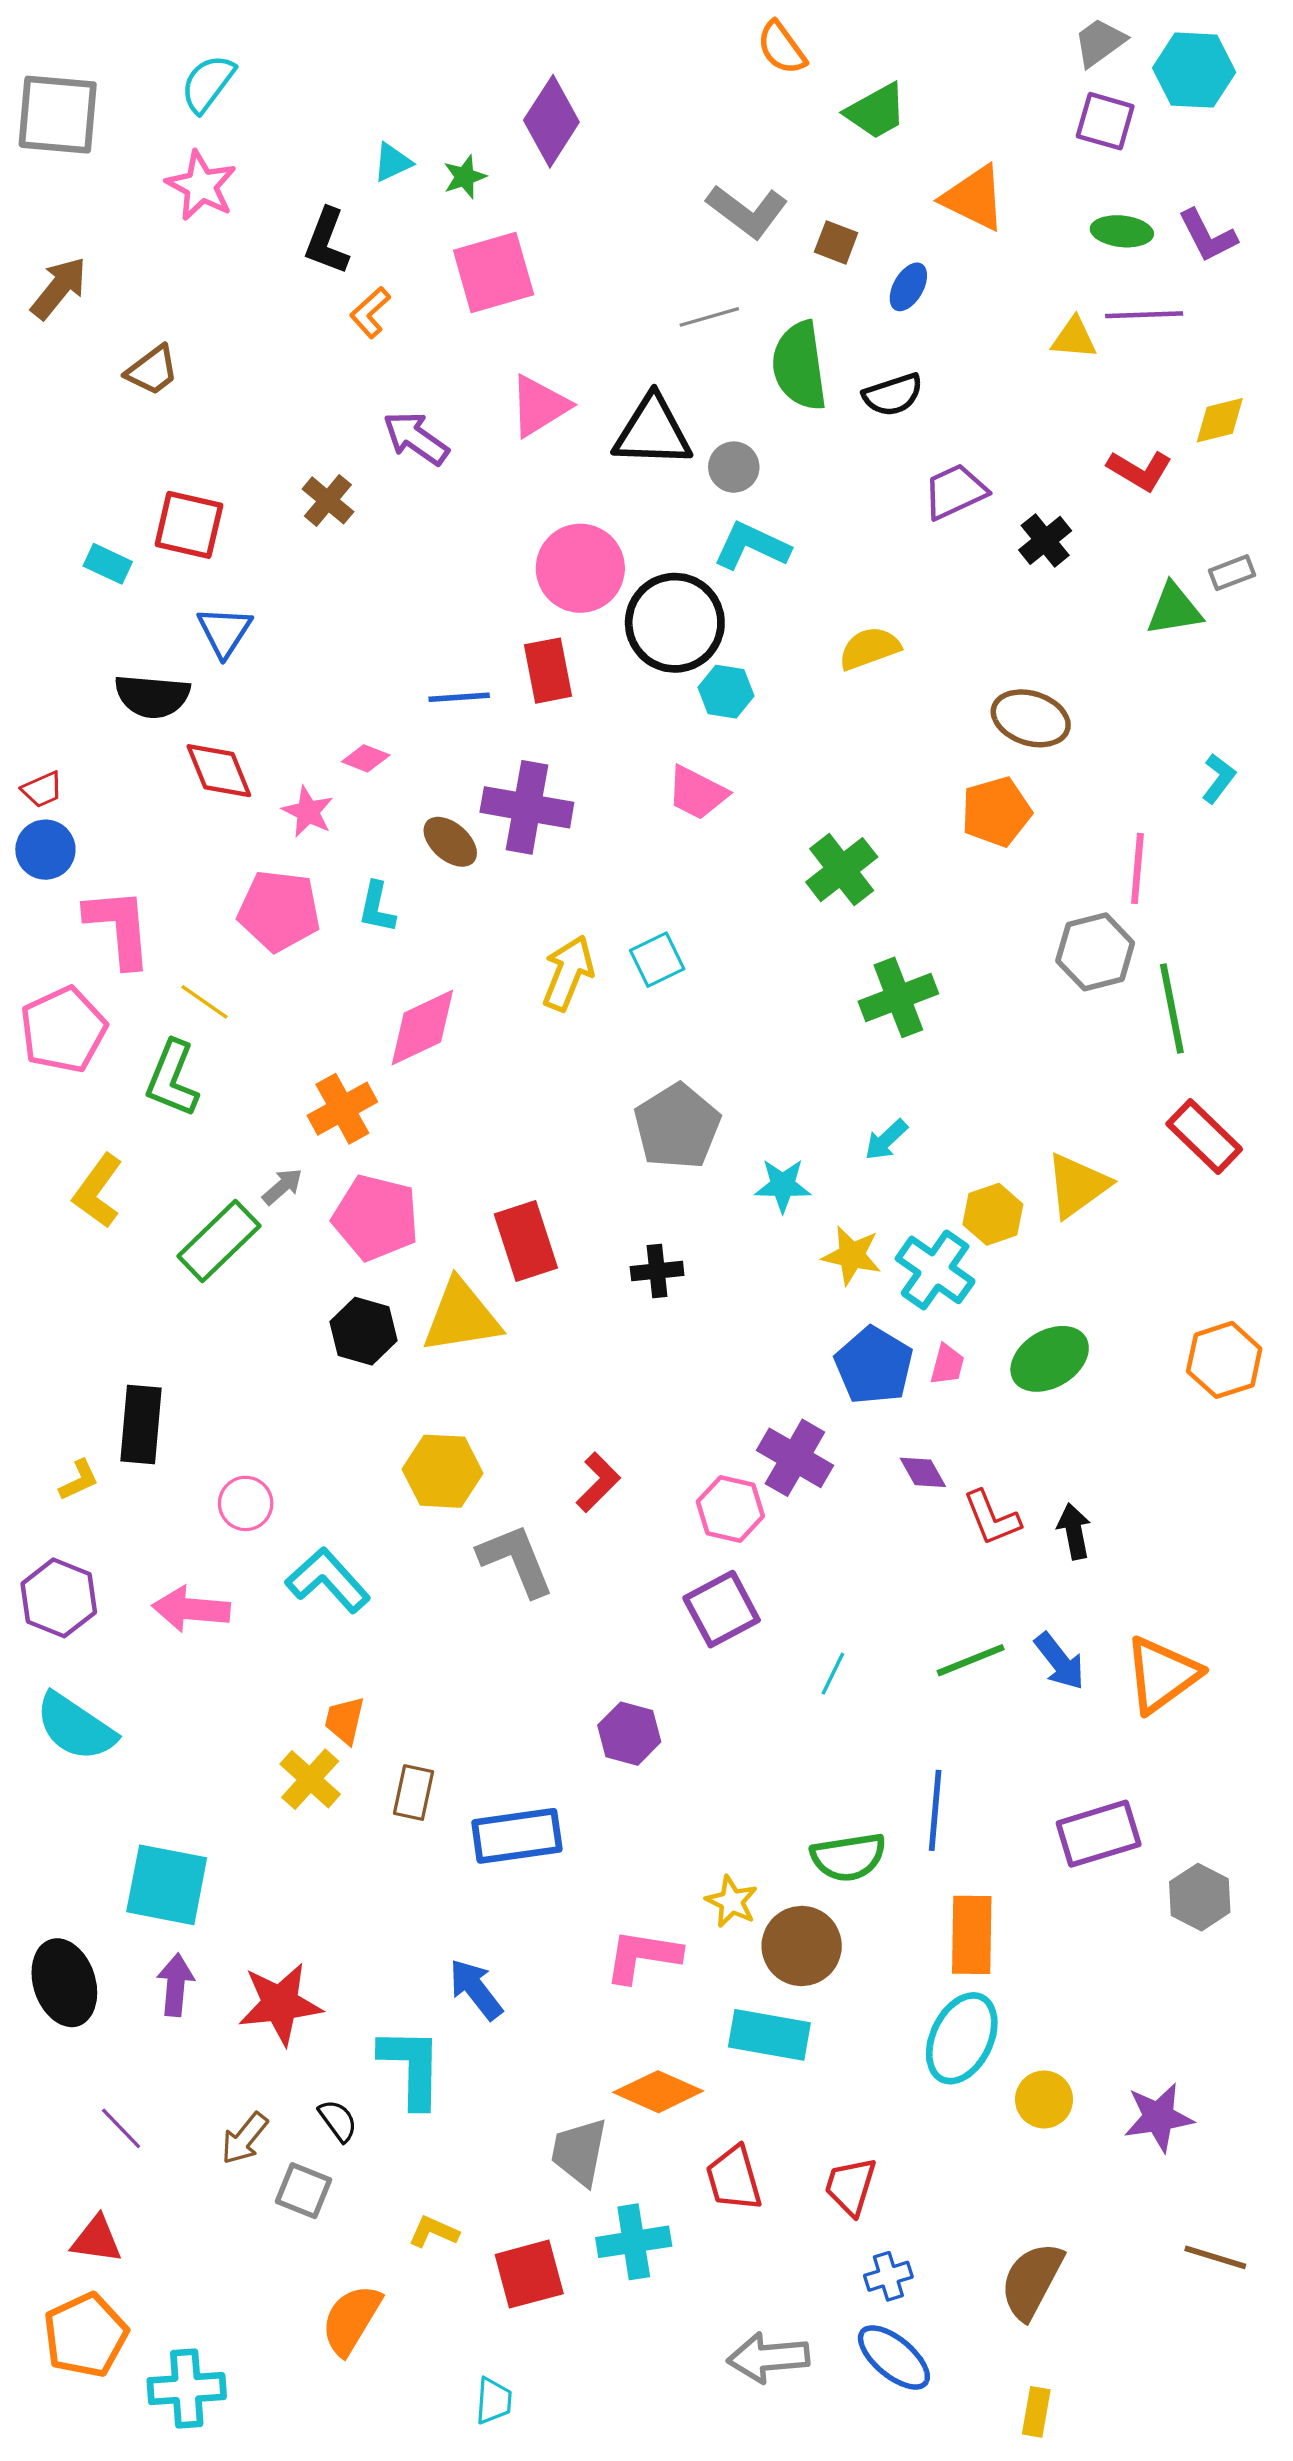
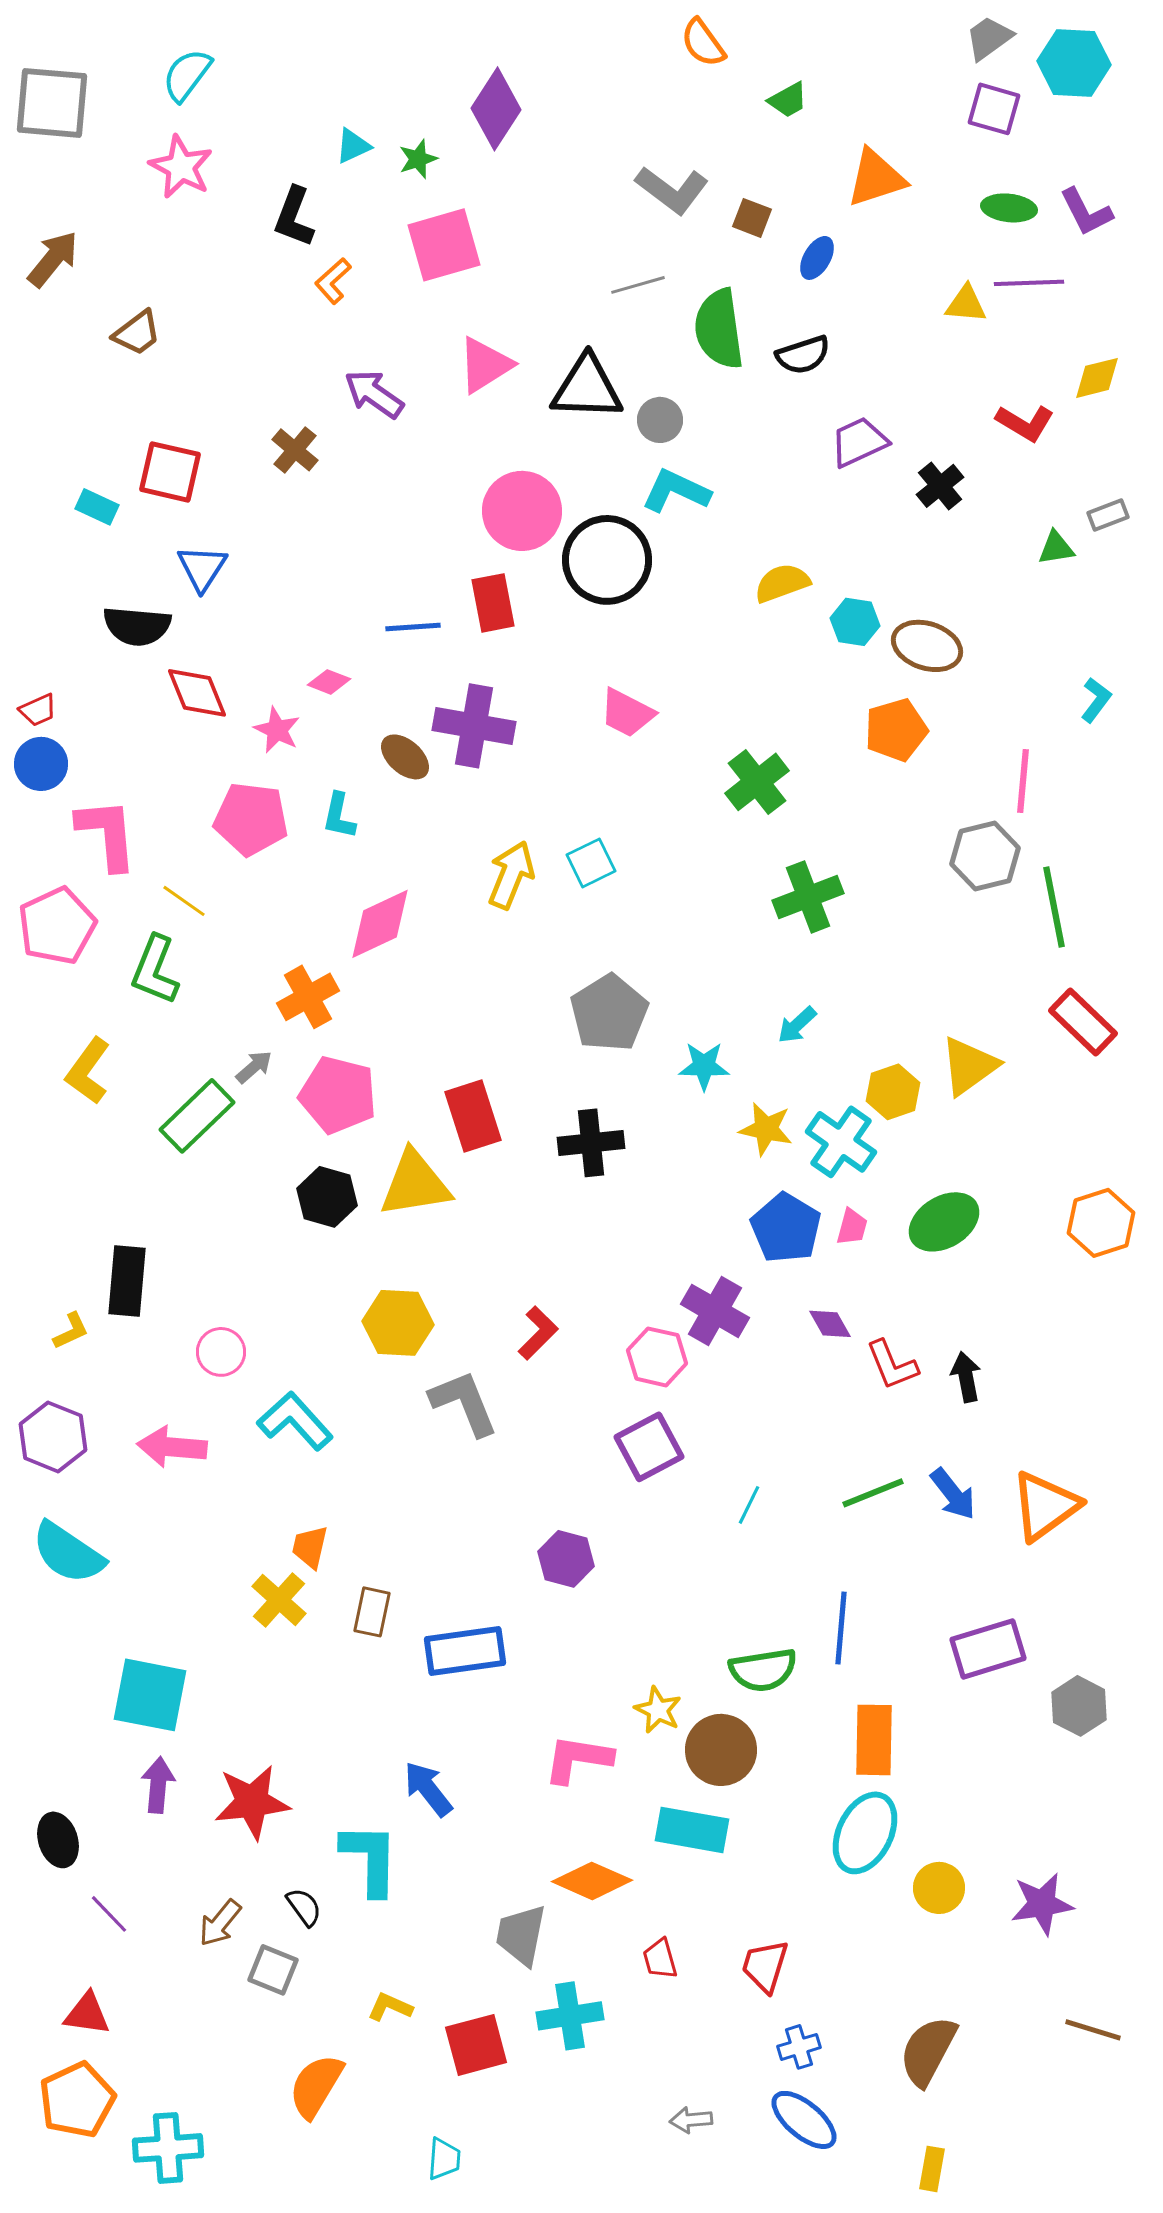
green trapezoid: (876, 111) -> (788, 100), size x0.7
orange triangle: (974, 198) -> (876, 178), turned -44
green triangle: (1174, 609) -> (1056, 548), size x0.7
cyan hexagon: (726, 692) -> (855, 622), moved
black cross: (657, 1271) -> (591, 1143), size x1.4
black ellipse: (64, 1983) -> (58, 1840), moved, size x0.7
red trapezoid: (734, 2178) -> (660, 1959), size x0.7
gray arrow: (768, 2357) -> (691, 2120), size x0.6

